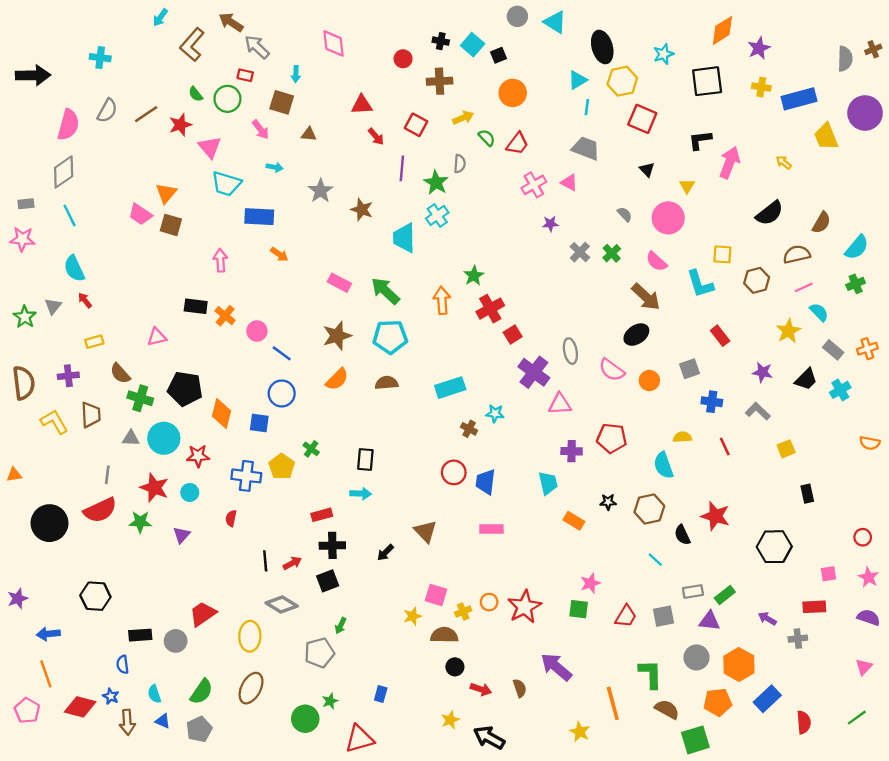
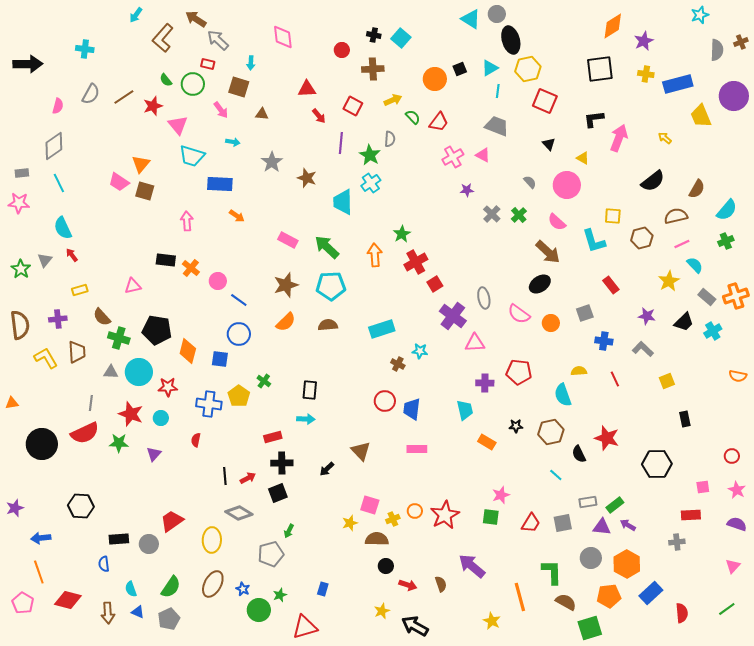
gray circle: (517, 16) -> (497, 14), moved
cyan star: (664, 54) -> (700, 15), moved
black square: (499, 55) -> (460, 69), moved
pink semicircle: (68, 125) -> (58, 106), size x0.6
yellow triangle: (687, 186) -> (583, 158), turned -32
orange cross: (867, 349) -> (736, 296), size x1.4
purple arrow: (767, 619) -> (628, 525), moved
blue star: (111, 696) -> (243, 589), moved

